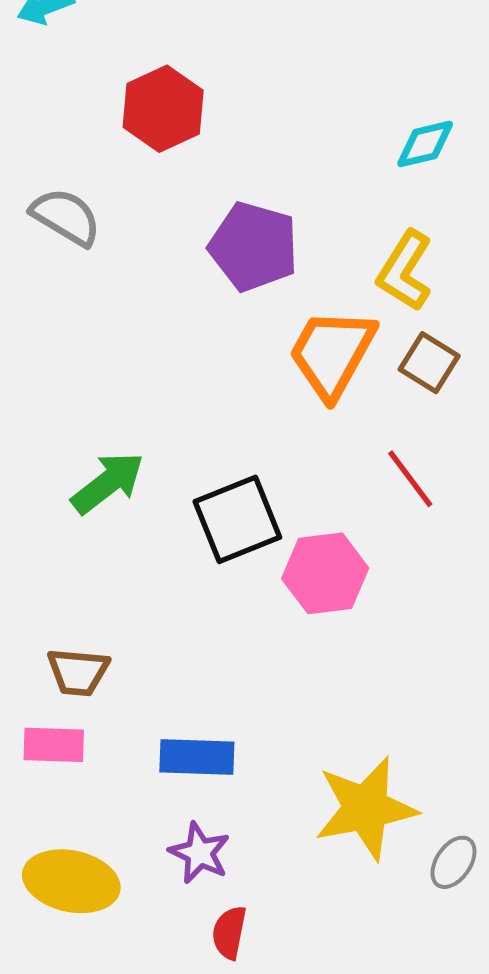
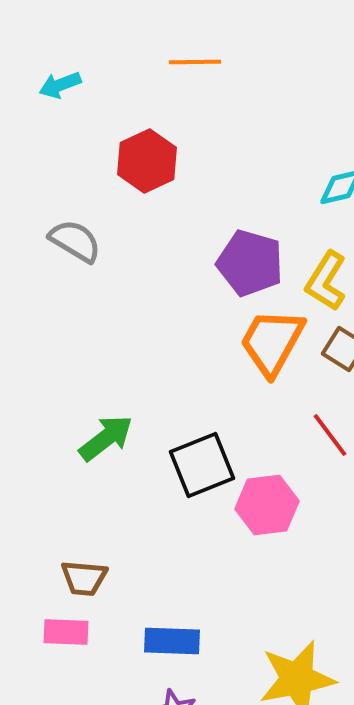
purple pentagon: (254, 247) -> (250, 263), moved

